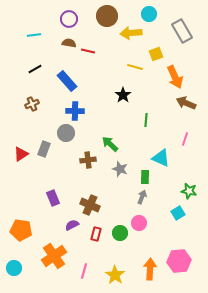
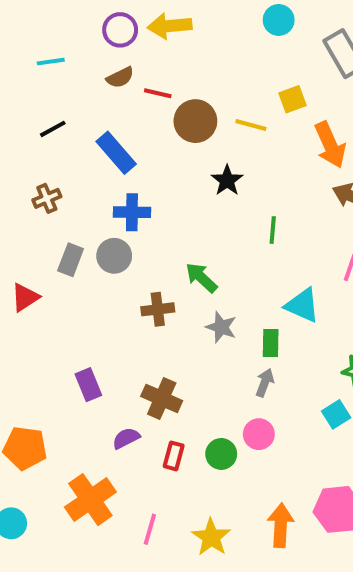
brown circle: (107, 16) -> (195, 121), moved
yellow arrow: (131, 33) -> (170, 26), moved
brown semicircle: (69, 43) -> (120, 77), turned 144
gray rectangle: (44, 149) -> (71, 260), moved

